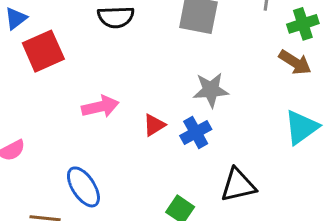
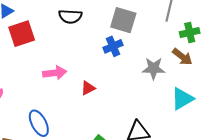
gray star: (211, 90) -> (154, 68), moved
blue cross: (196, 132) -> (113, 46), moved

